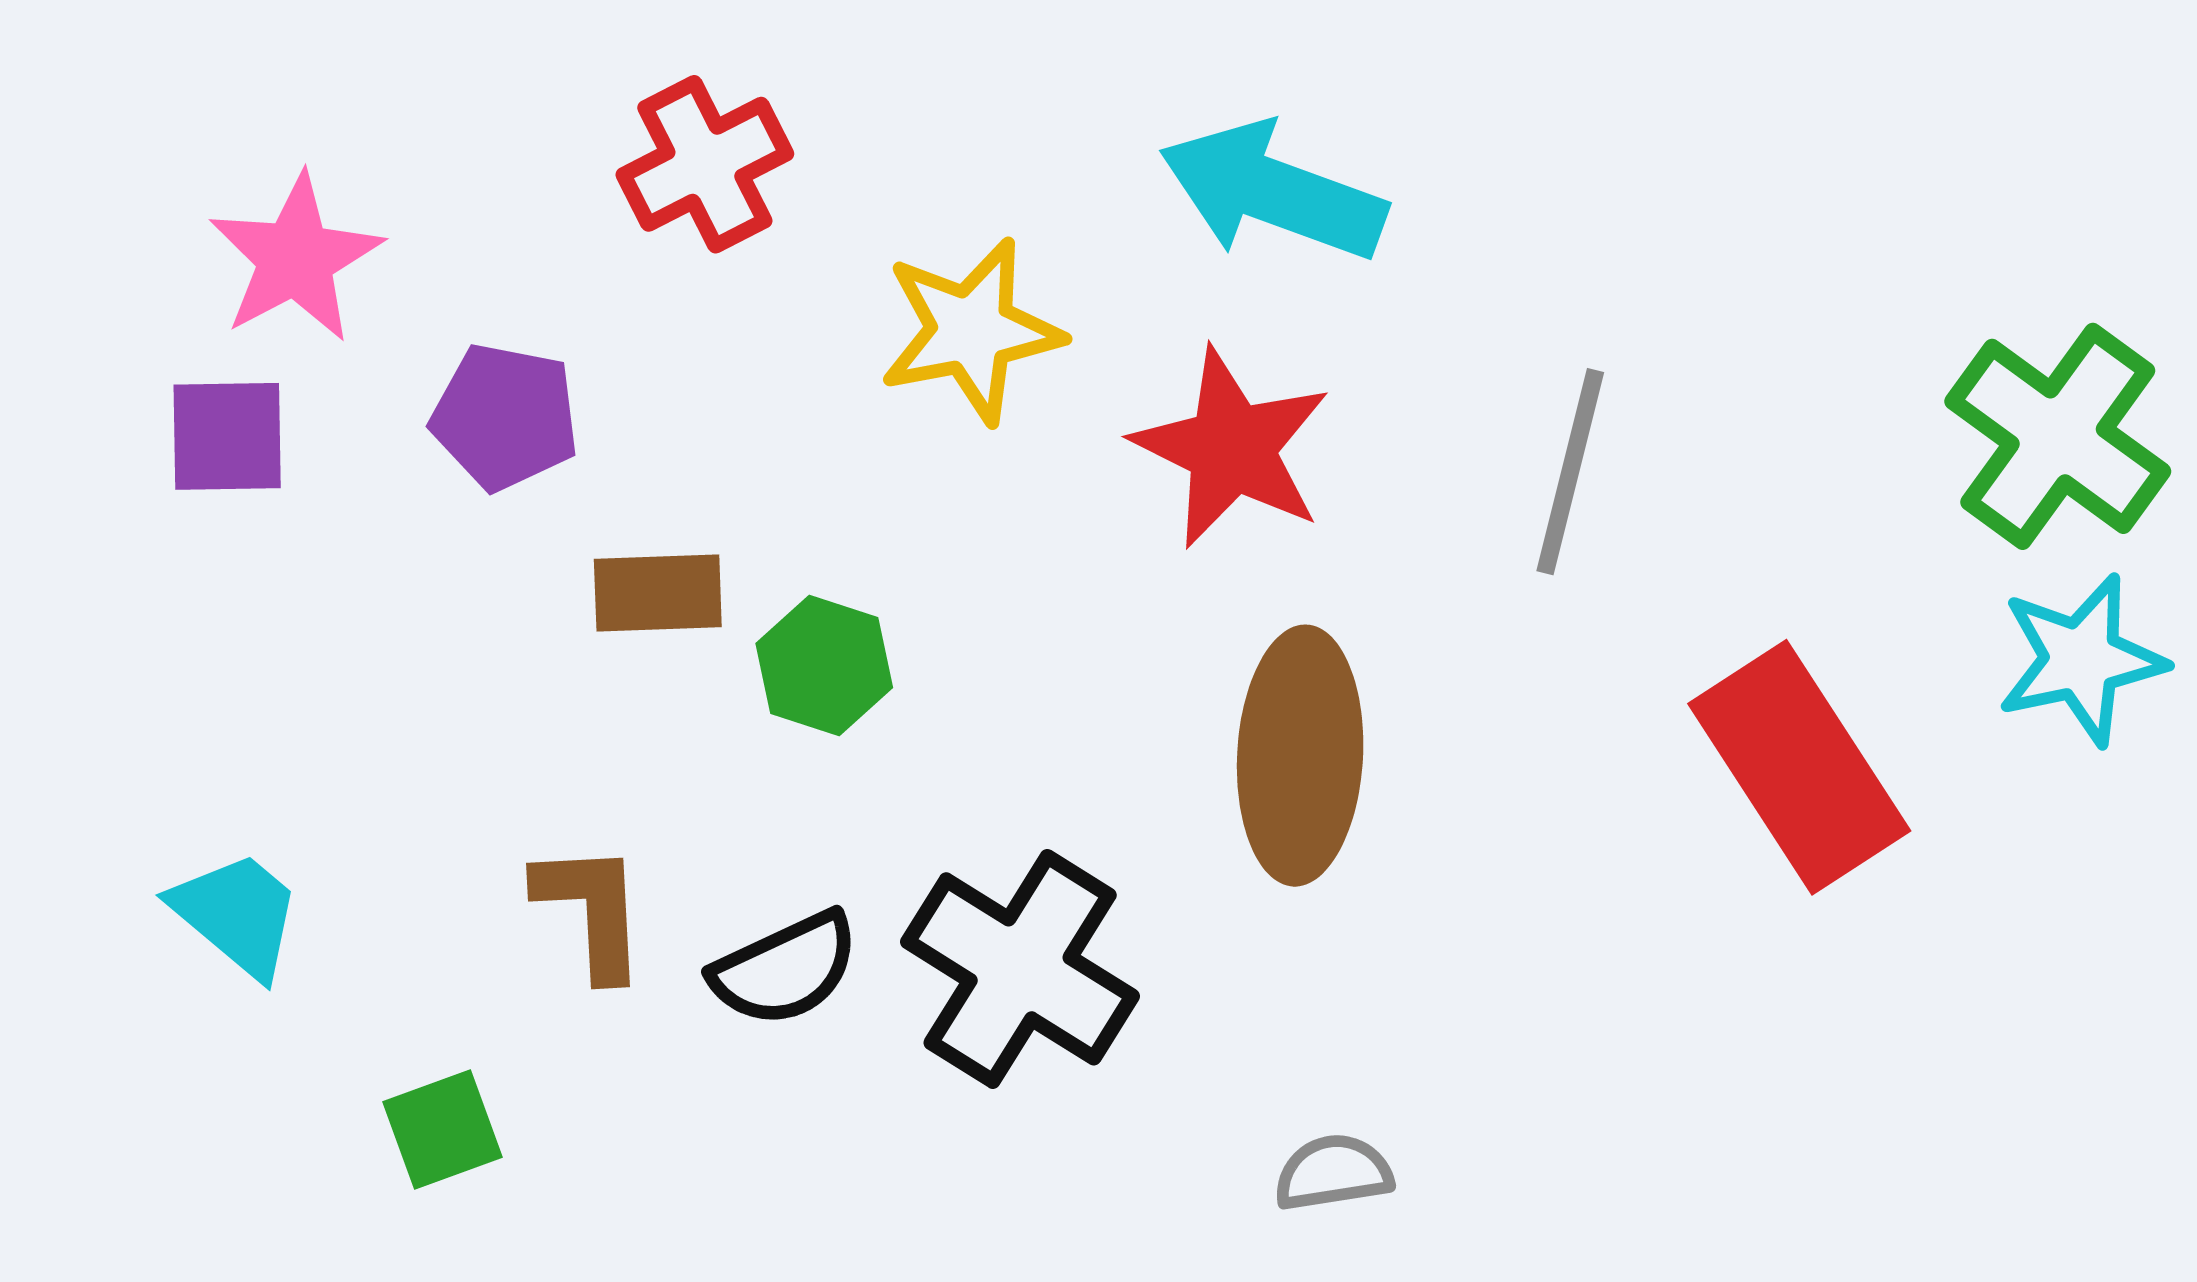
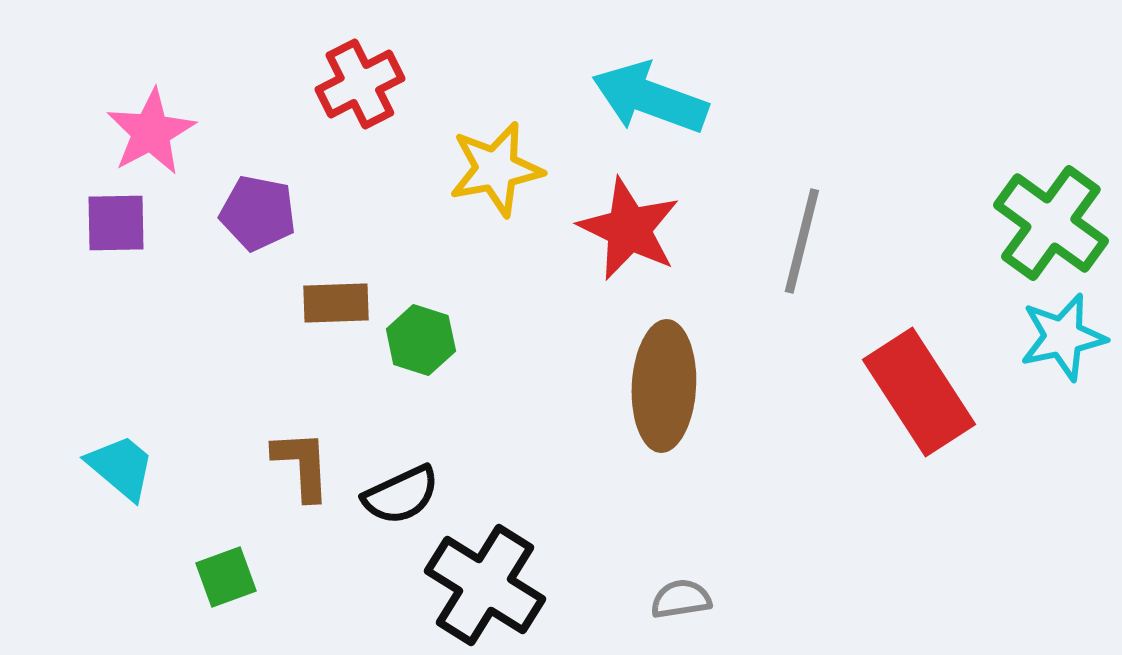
black cross: (1020, 969) -> (485, 585), moved

